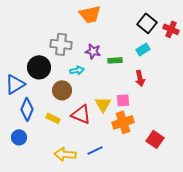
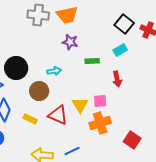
gray cross: (61, 44) -> (38, 15), moved
purple star: (93, 51) -> (70, 42), moved

